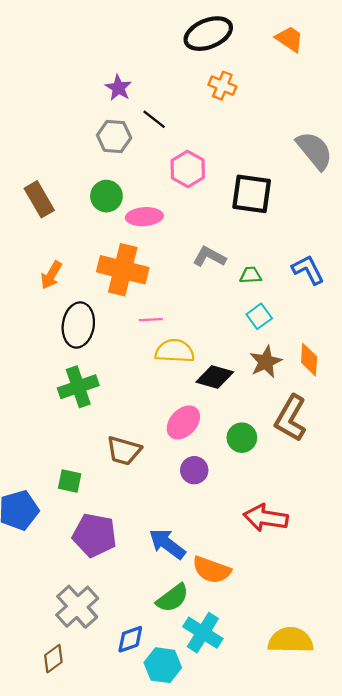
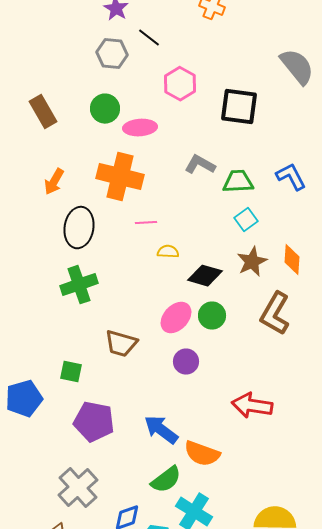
green trapezoid: (251, 275) -> (238, 182), size x1.5
yellow semicircle: (175, 351) -> (168, 252), size x0.6
green circle: (242, 438) -> (212, 316), moved

